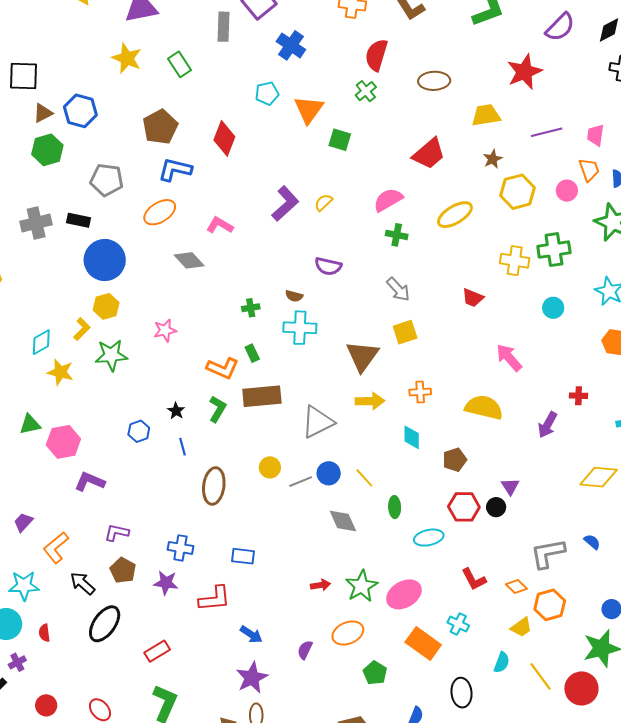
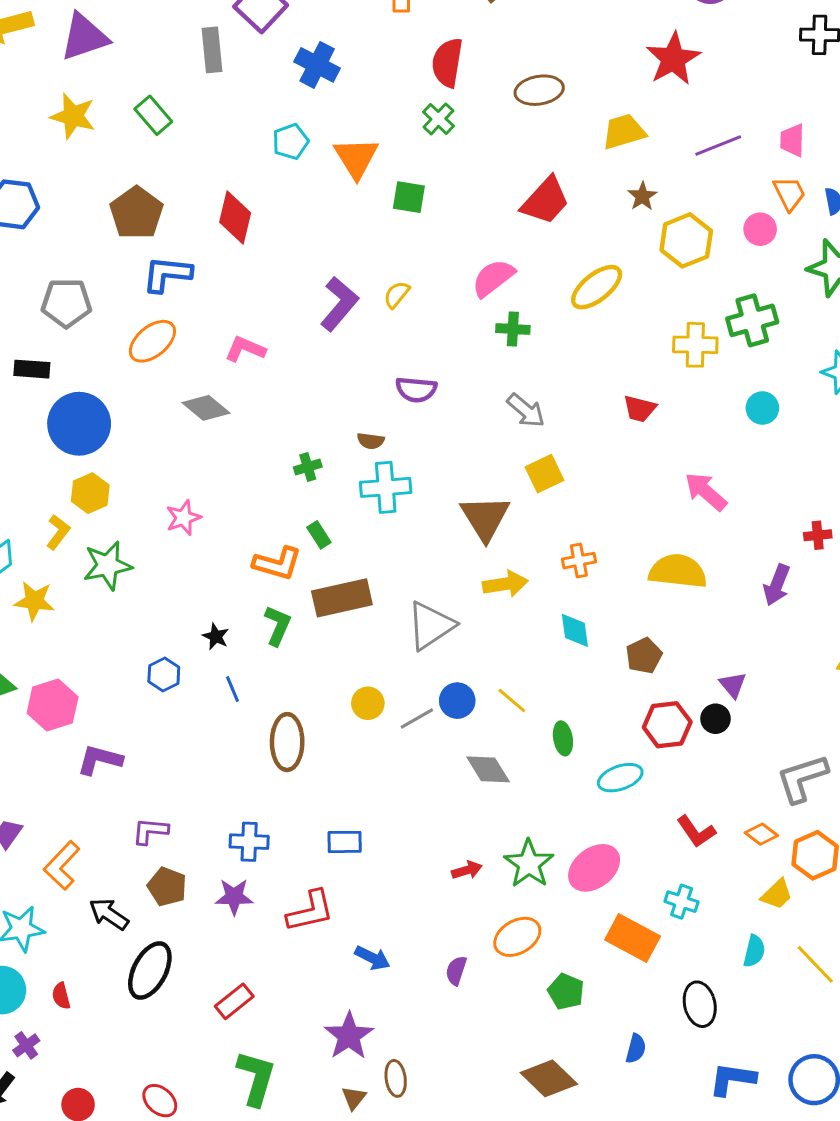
purple star: (252, 678) -> (349, 1036), moved

